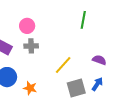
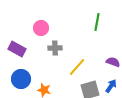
gray cross: (31, 46) -> (55, 48), moved

